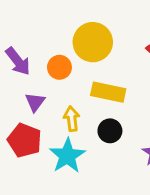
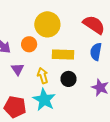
red pentagon: (25, 140) -> (15, 107), moved

